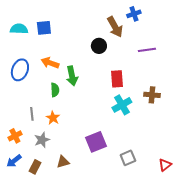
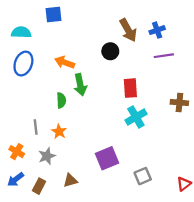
blue cross: (134, 14) -> (157, 30), moved
blue square: (44, 28) -> (53, 14), moved
orange arrow: (50, 63) -> (65, 62), moved
blue ellipse: (20, 70) -> (23, 64), moved
brown cross: (152, 95) -> (179, 103), moved
orange cross: (15, 136) -> (17, 152), turned -32

